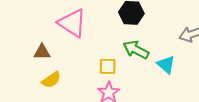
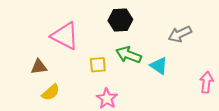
yellow square: (108, 66) -> (98, 65), moved

